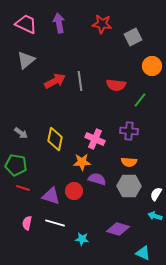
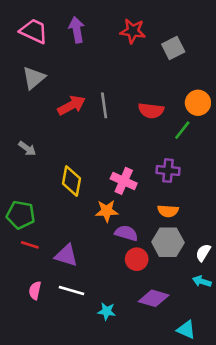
orange circle: (152, 66) -> (198, 103), moved
gray arrow: (21, 133) -> (27, 148), moved
red circle: (74, 191) -> (137, 259), moved

